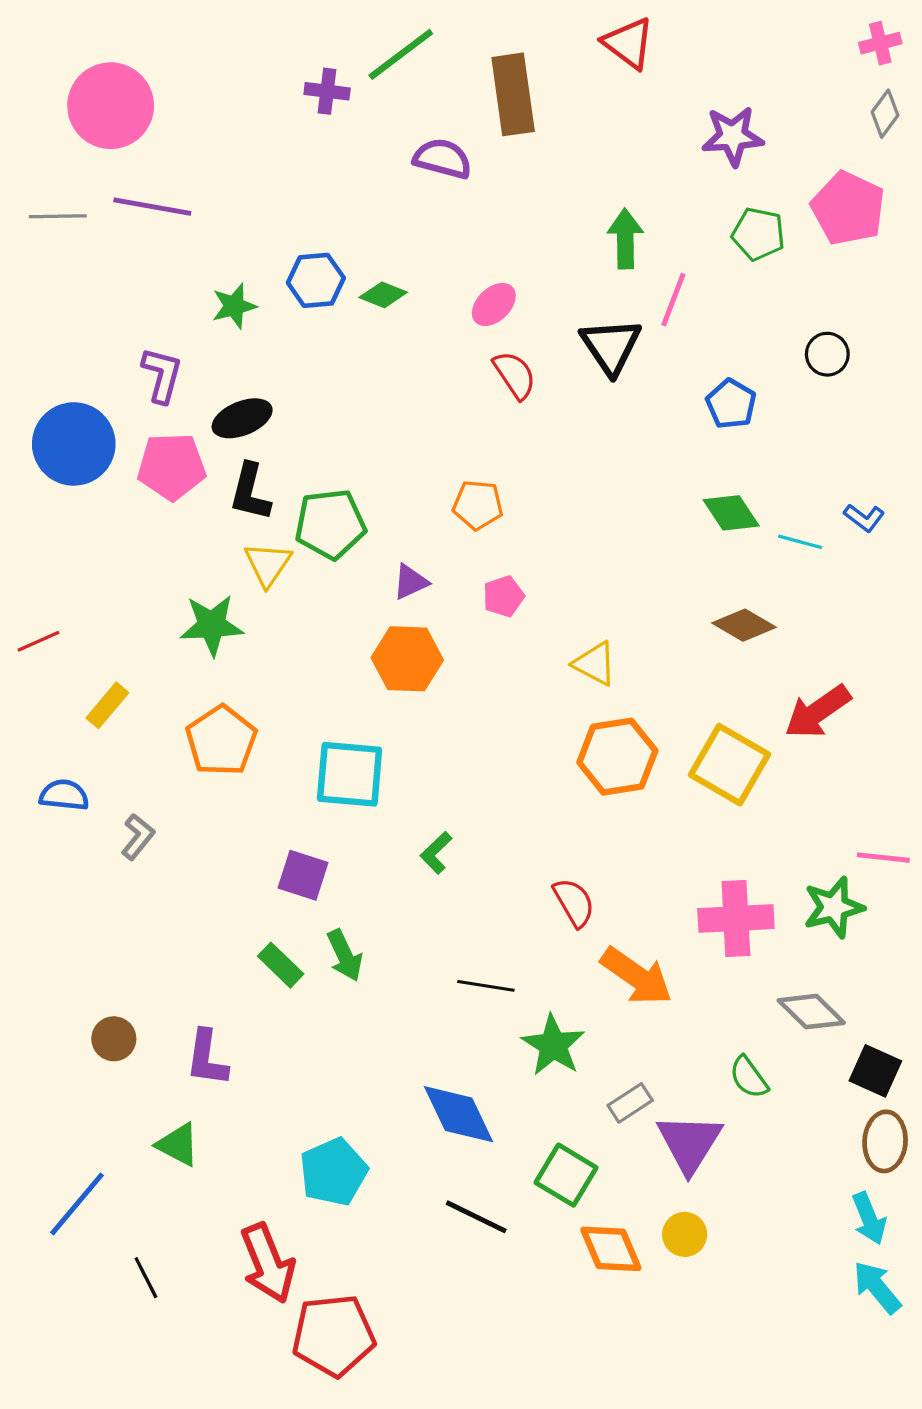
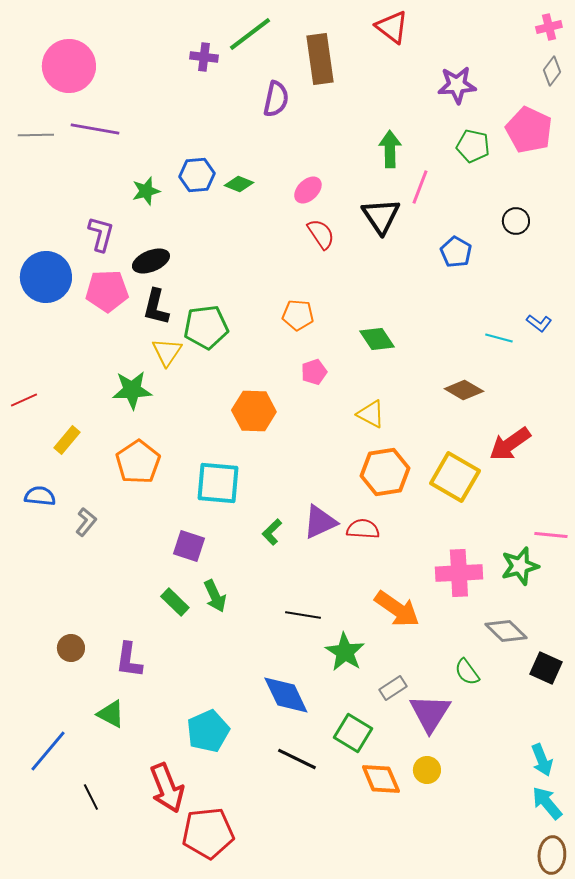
purple semicircle: (443, 159) -> (276, 99), turned 87
green diamond: (731, 513) -> (377, 339), moved
purple triangle: (410, 582) -> (320, 522), moved, size x1.5
red semicircle: (574, 903) -> (363, 529), moved, turned -56
brown ellipse: (885, 1141) -> (552, 855), moved

